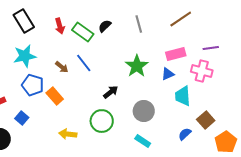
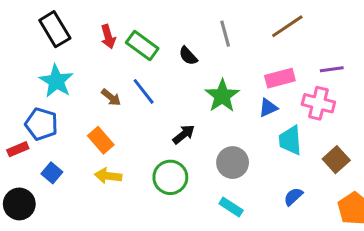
black semicircle: (105, 26) -> (188, 56), moved, turned -88
cyan star: (25, 56) -> (56, 81), turned -30
blue pentagon: (33, 85) -> (41, 124), moved
brown square: (206, 120) -> (336, 160), moved
yellow arrow: (68, 134) -> (108, 176), moved

